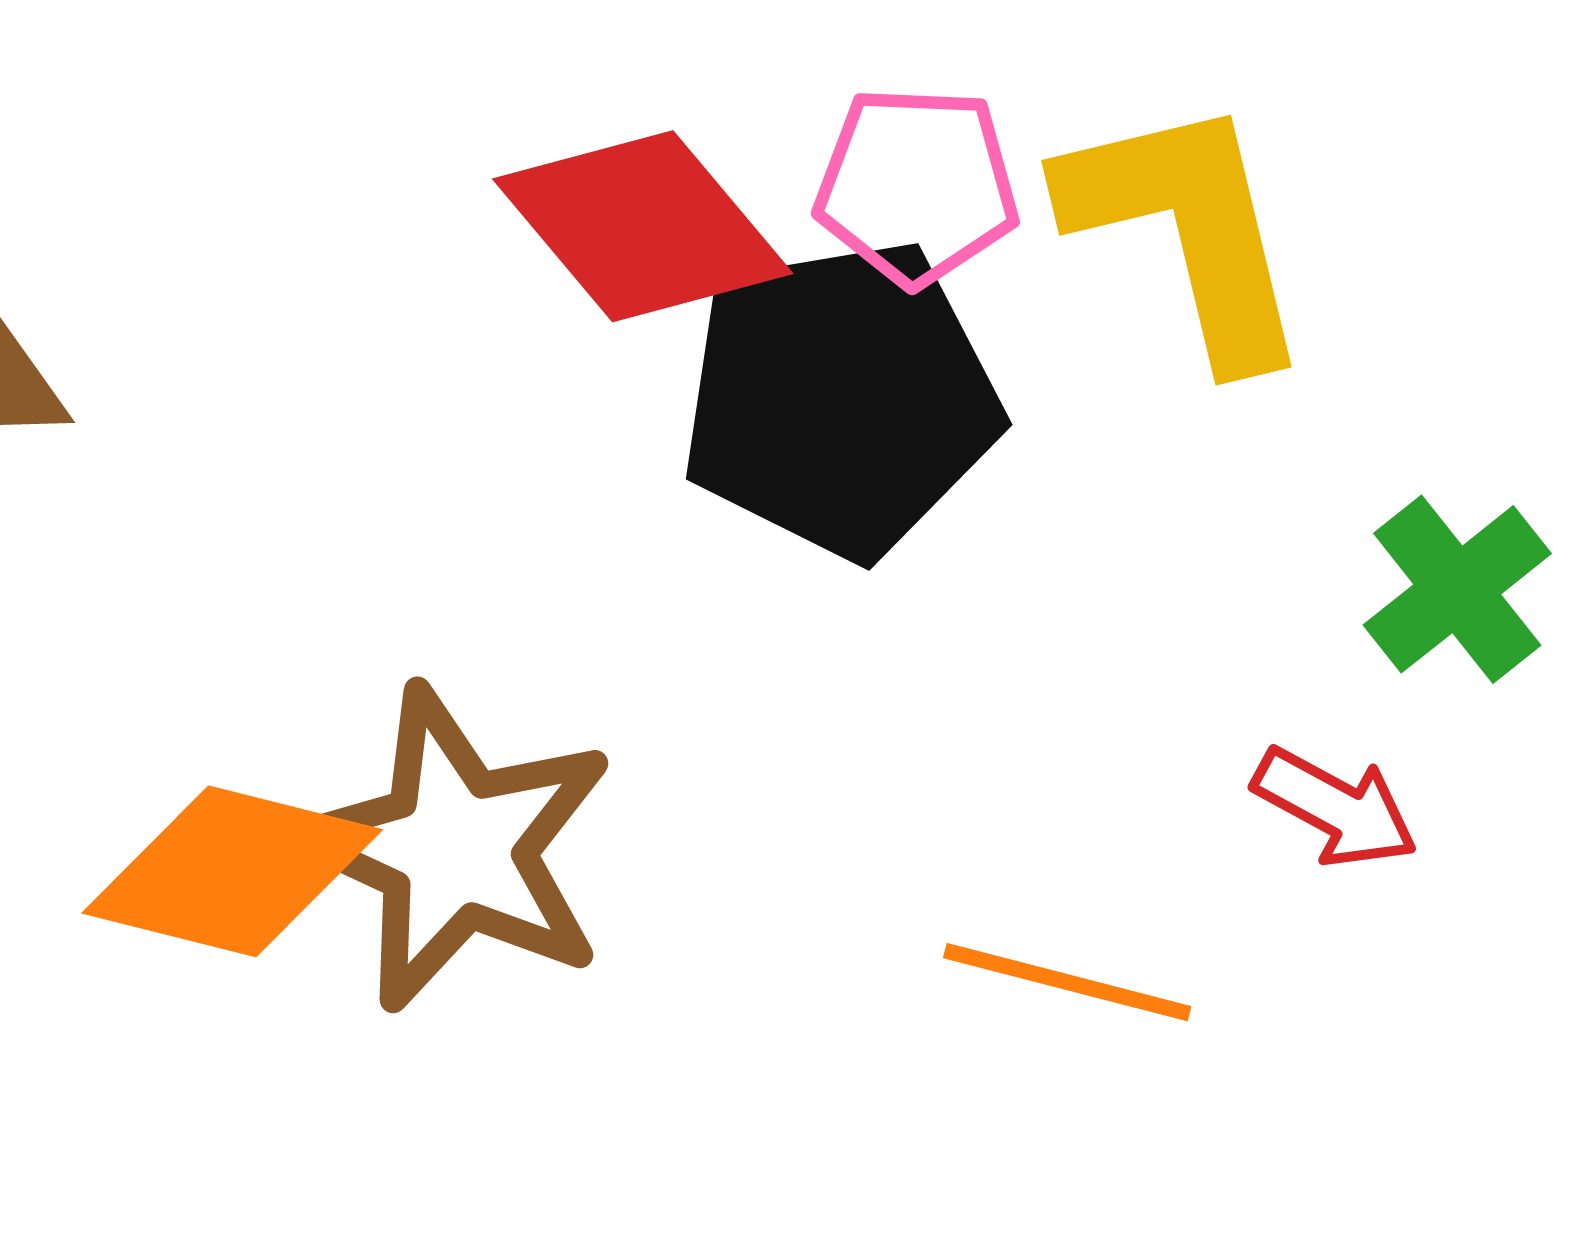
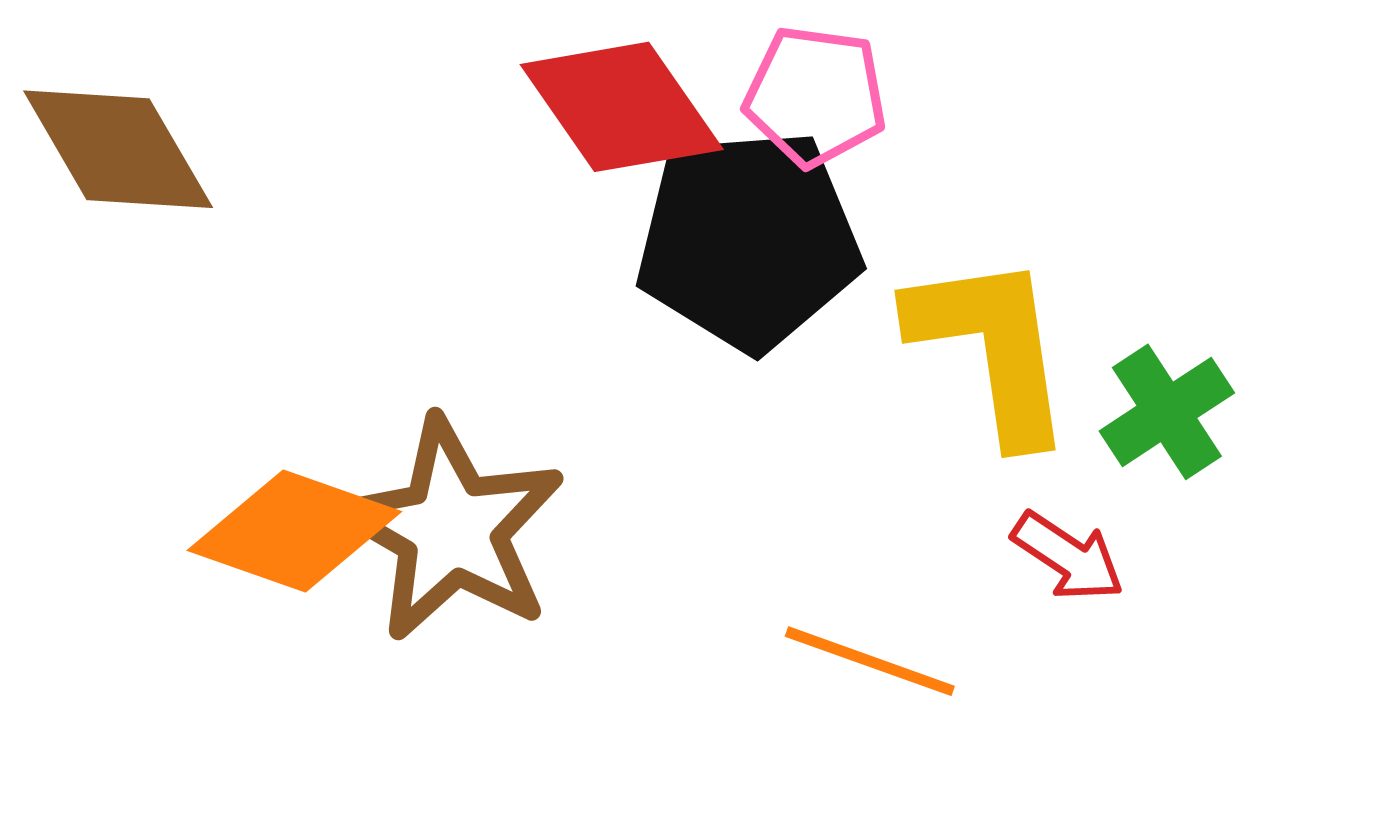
yellow L-shape: (1187, 230) -> (992, 348), moved

